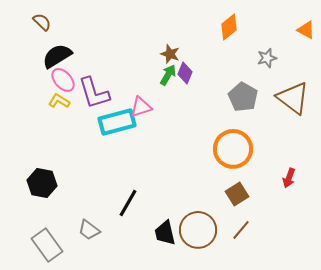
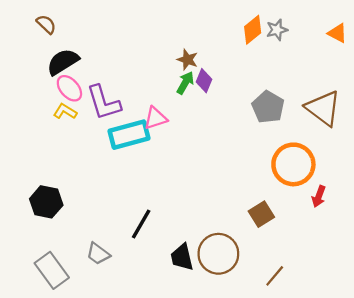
gray star: (267, 58) -> (277, 30), moved
orange circle: (233, 149) -> (293, 164), moved
brown line: (241, 230) -> (275, 276), moved

